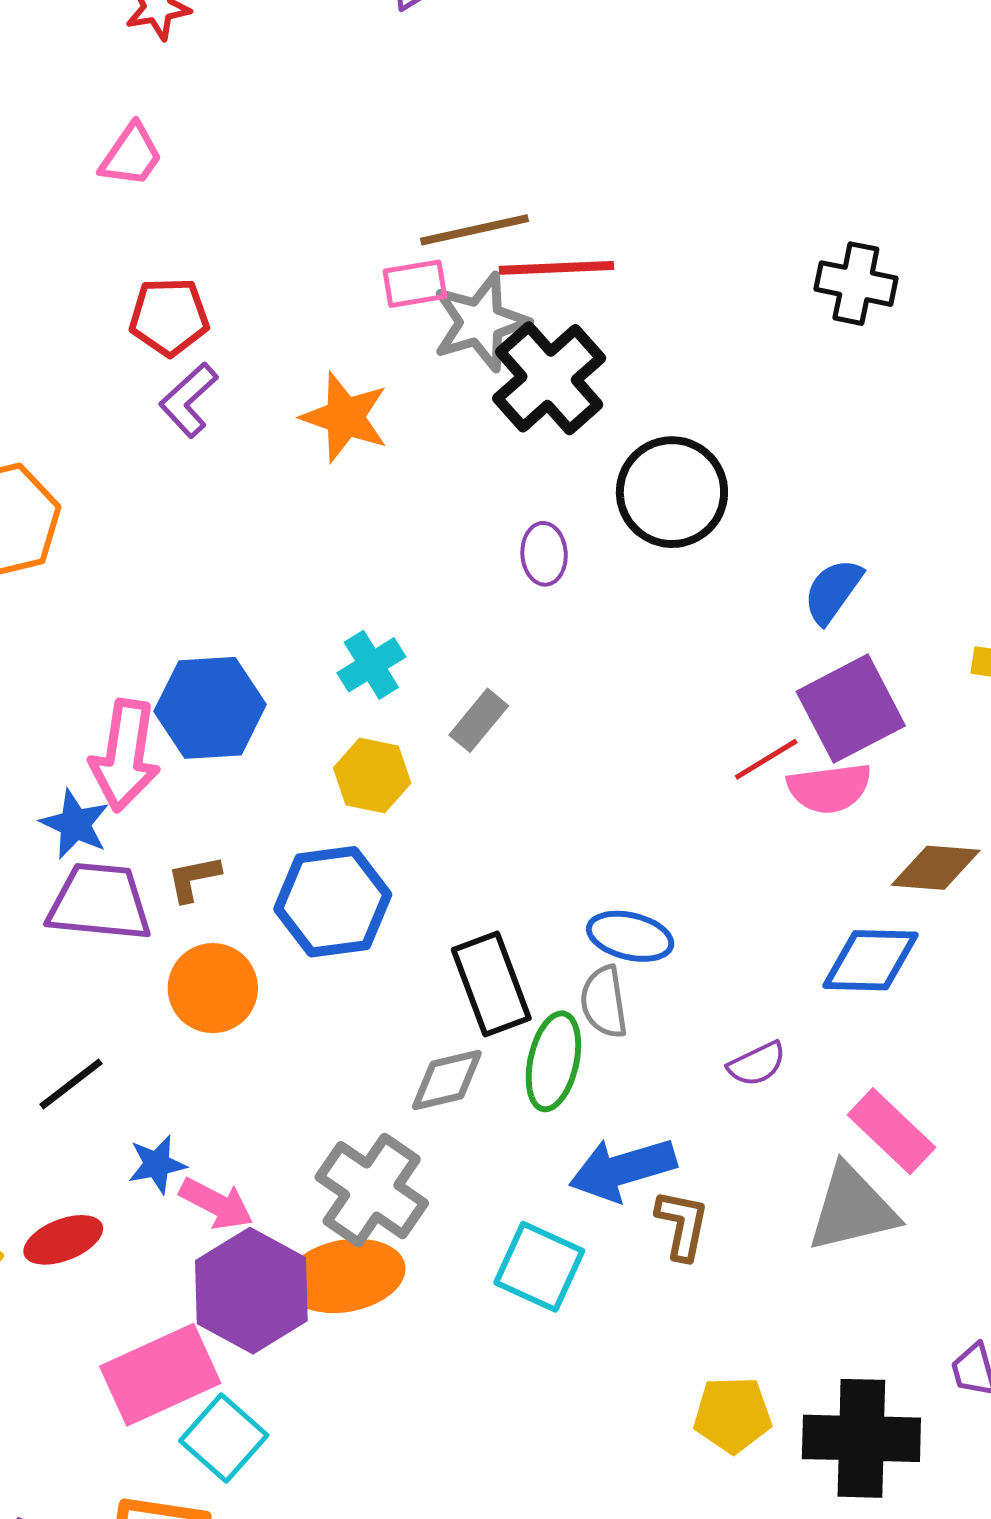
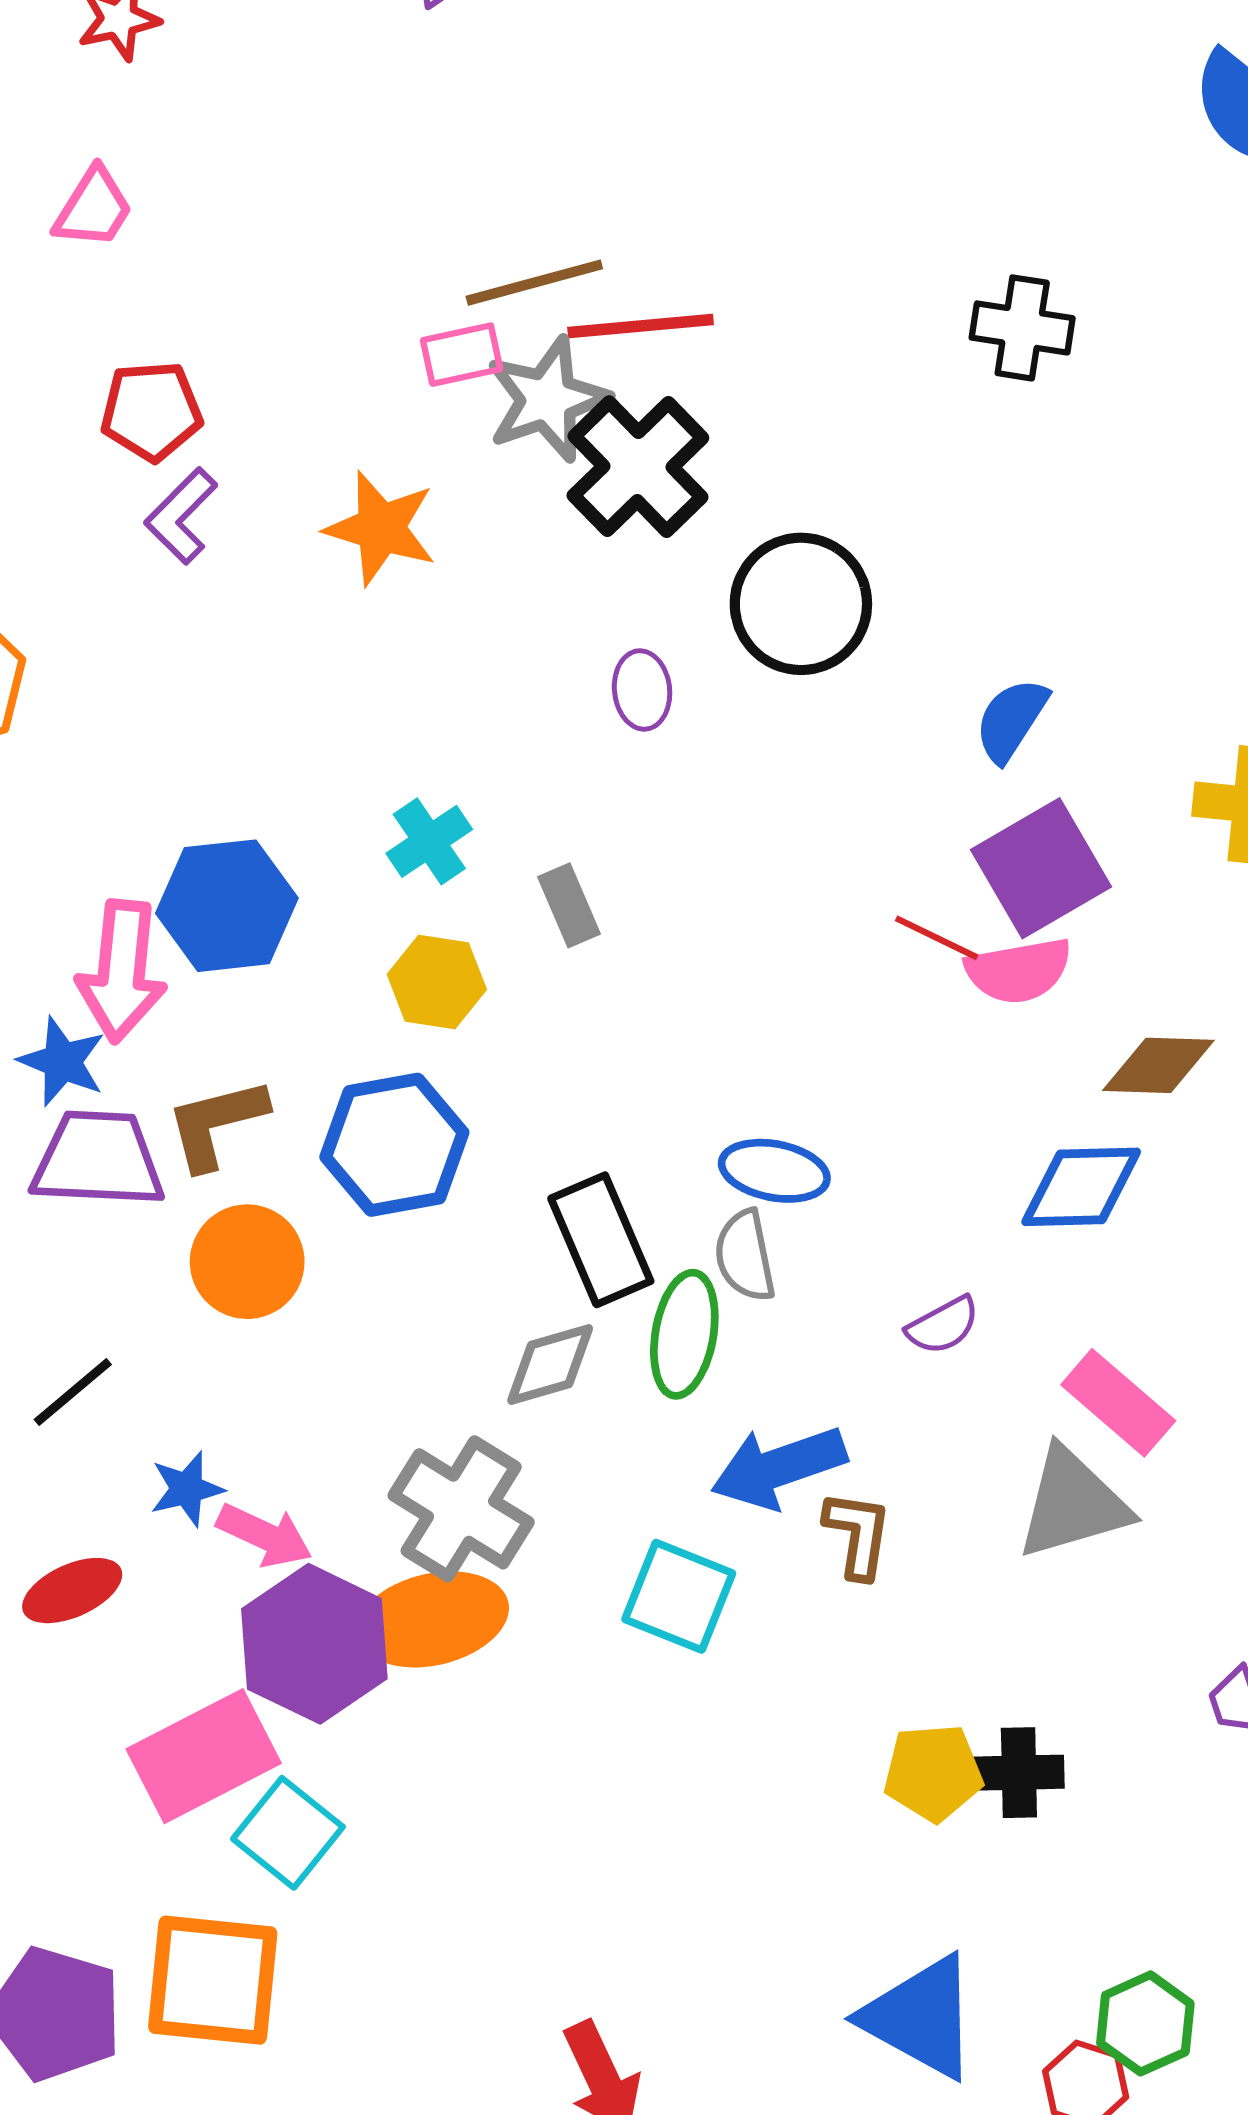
gray rectangle: (479, 720) -> (569, 905), turned -60
red line: (766, 759) -> (937, 938), turned 60
brown L-shape: (194, 878) -> (216, 1123), size x1.5
black cross: (861, 1438) -> (1019, 1773), moved, size x0.6

